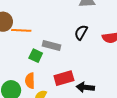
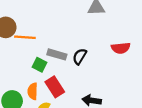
black semicircle: (81, 32) -> (80, 56), moved
red rectangle: (64, 78) -> (55, 87), moved, turned 72

